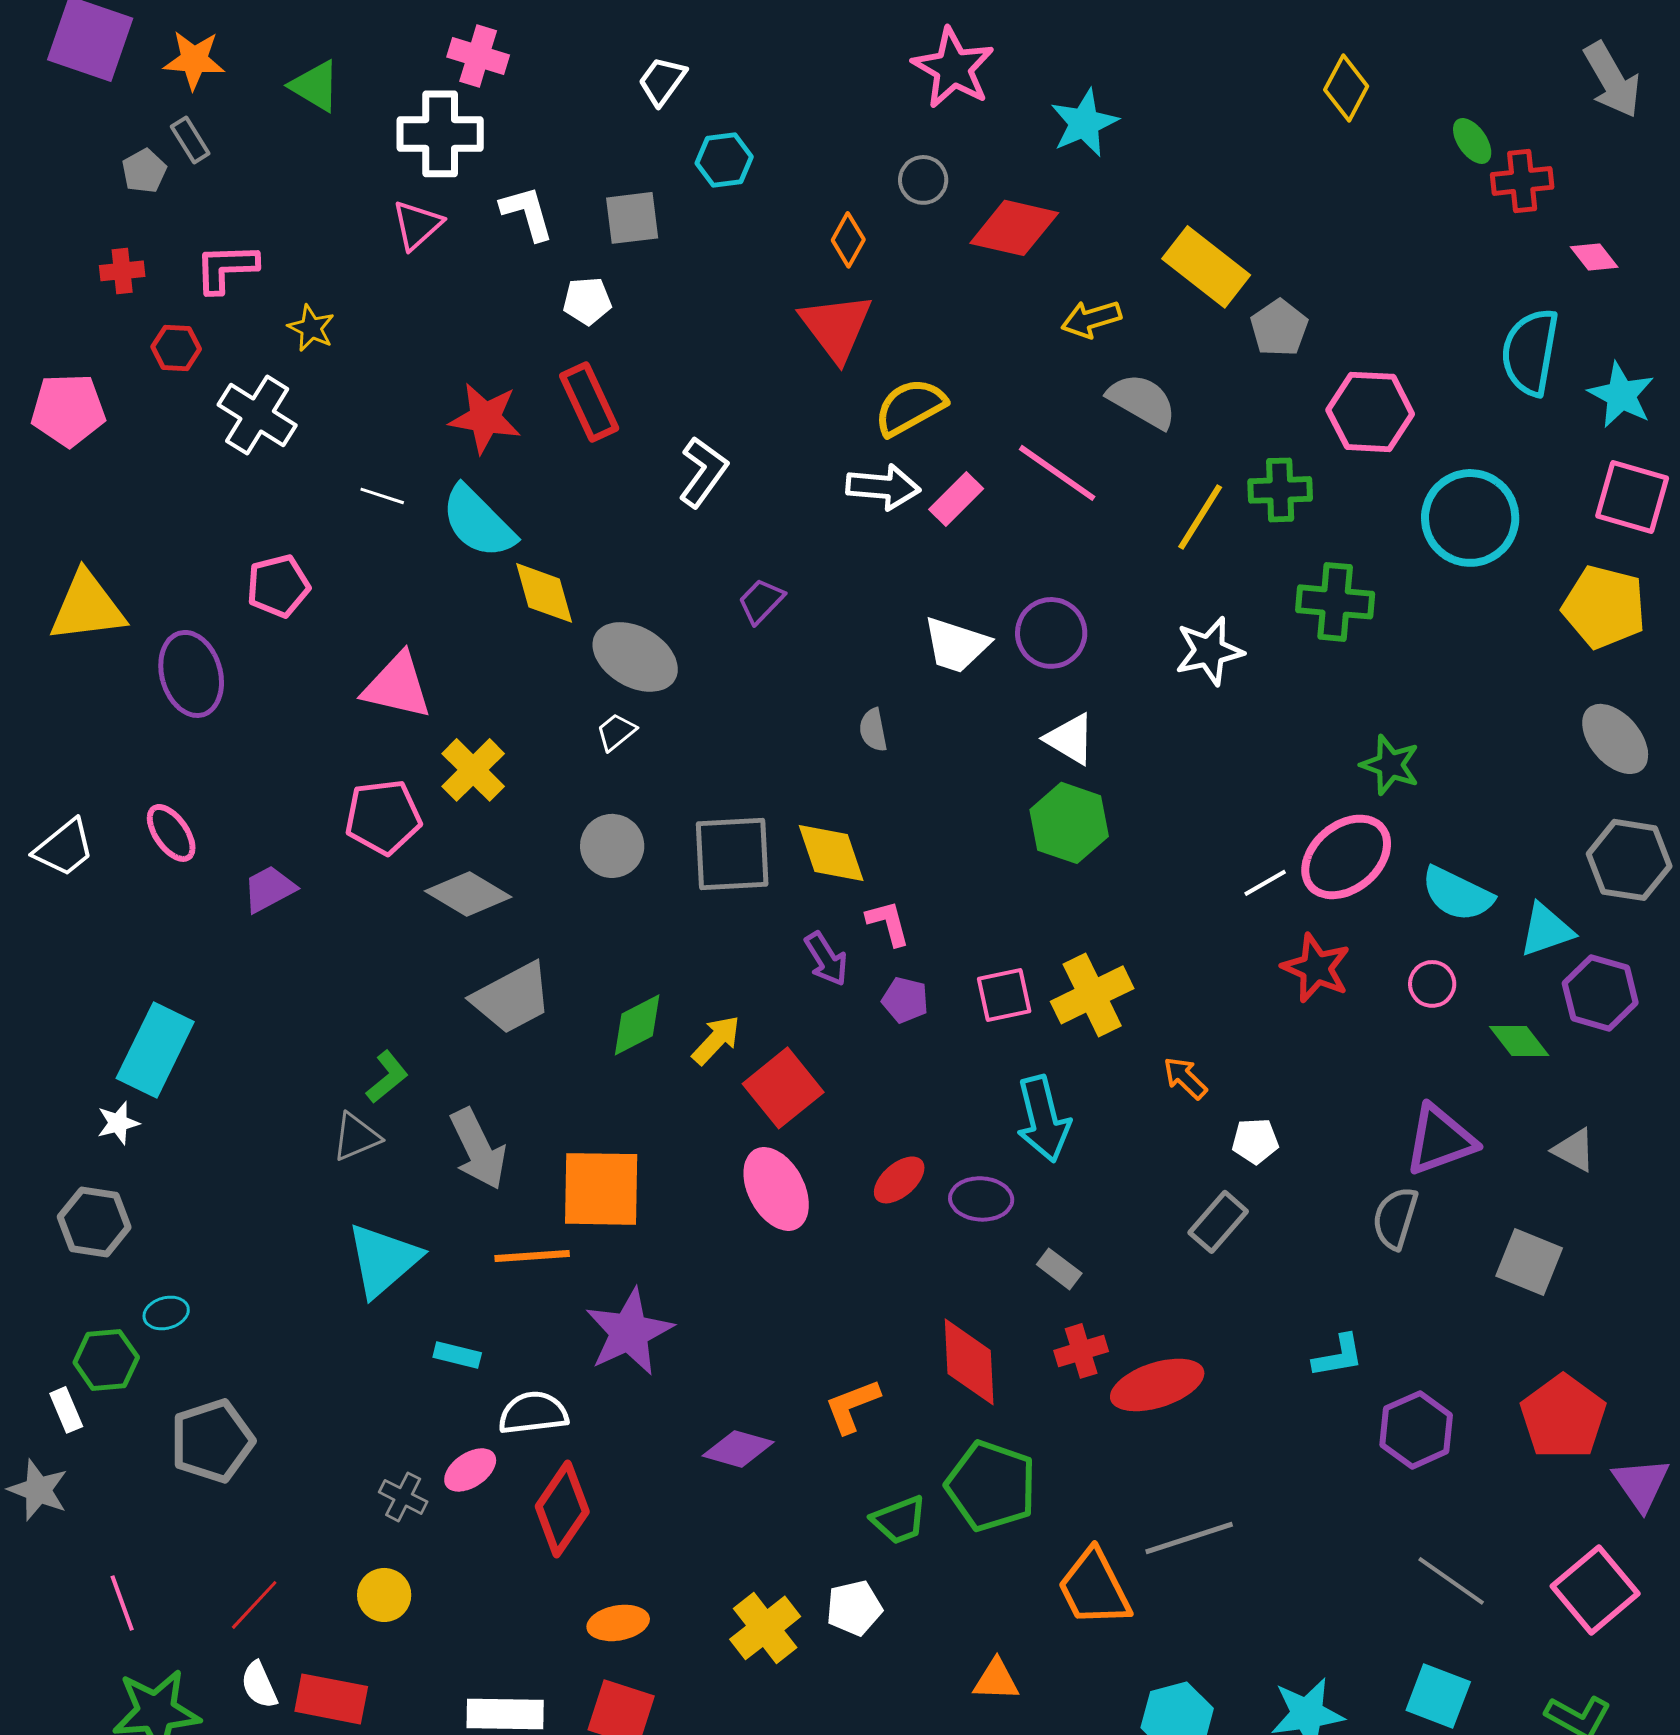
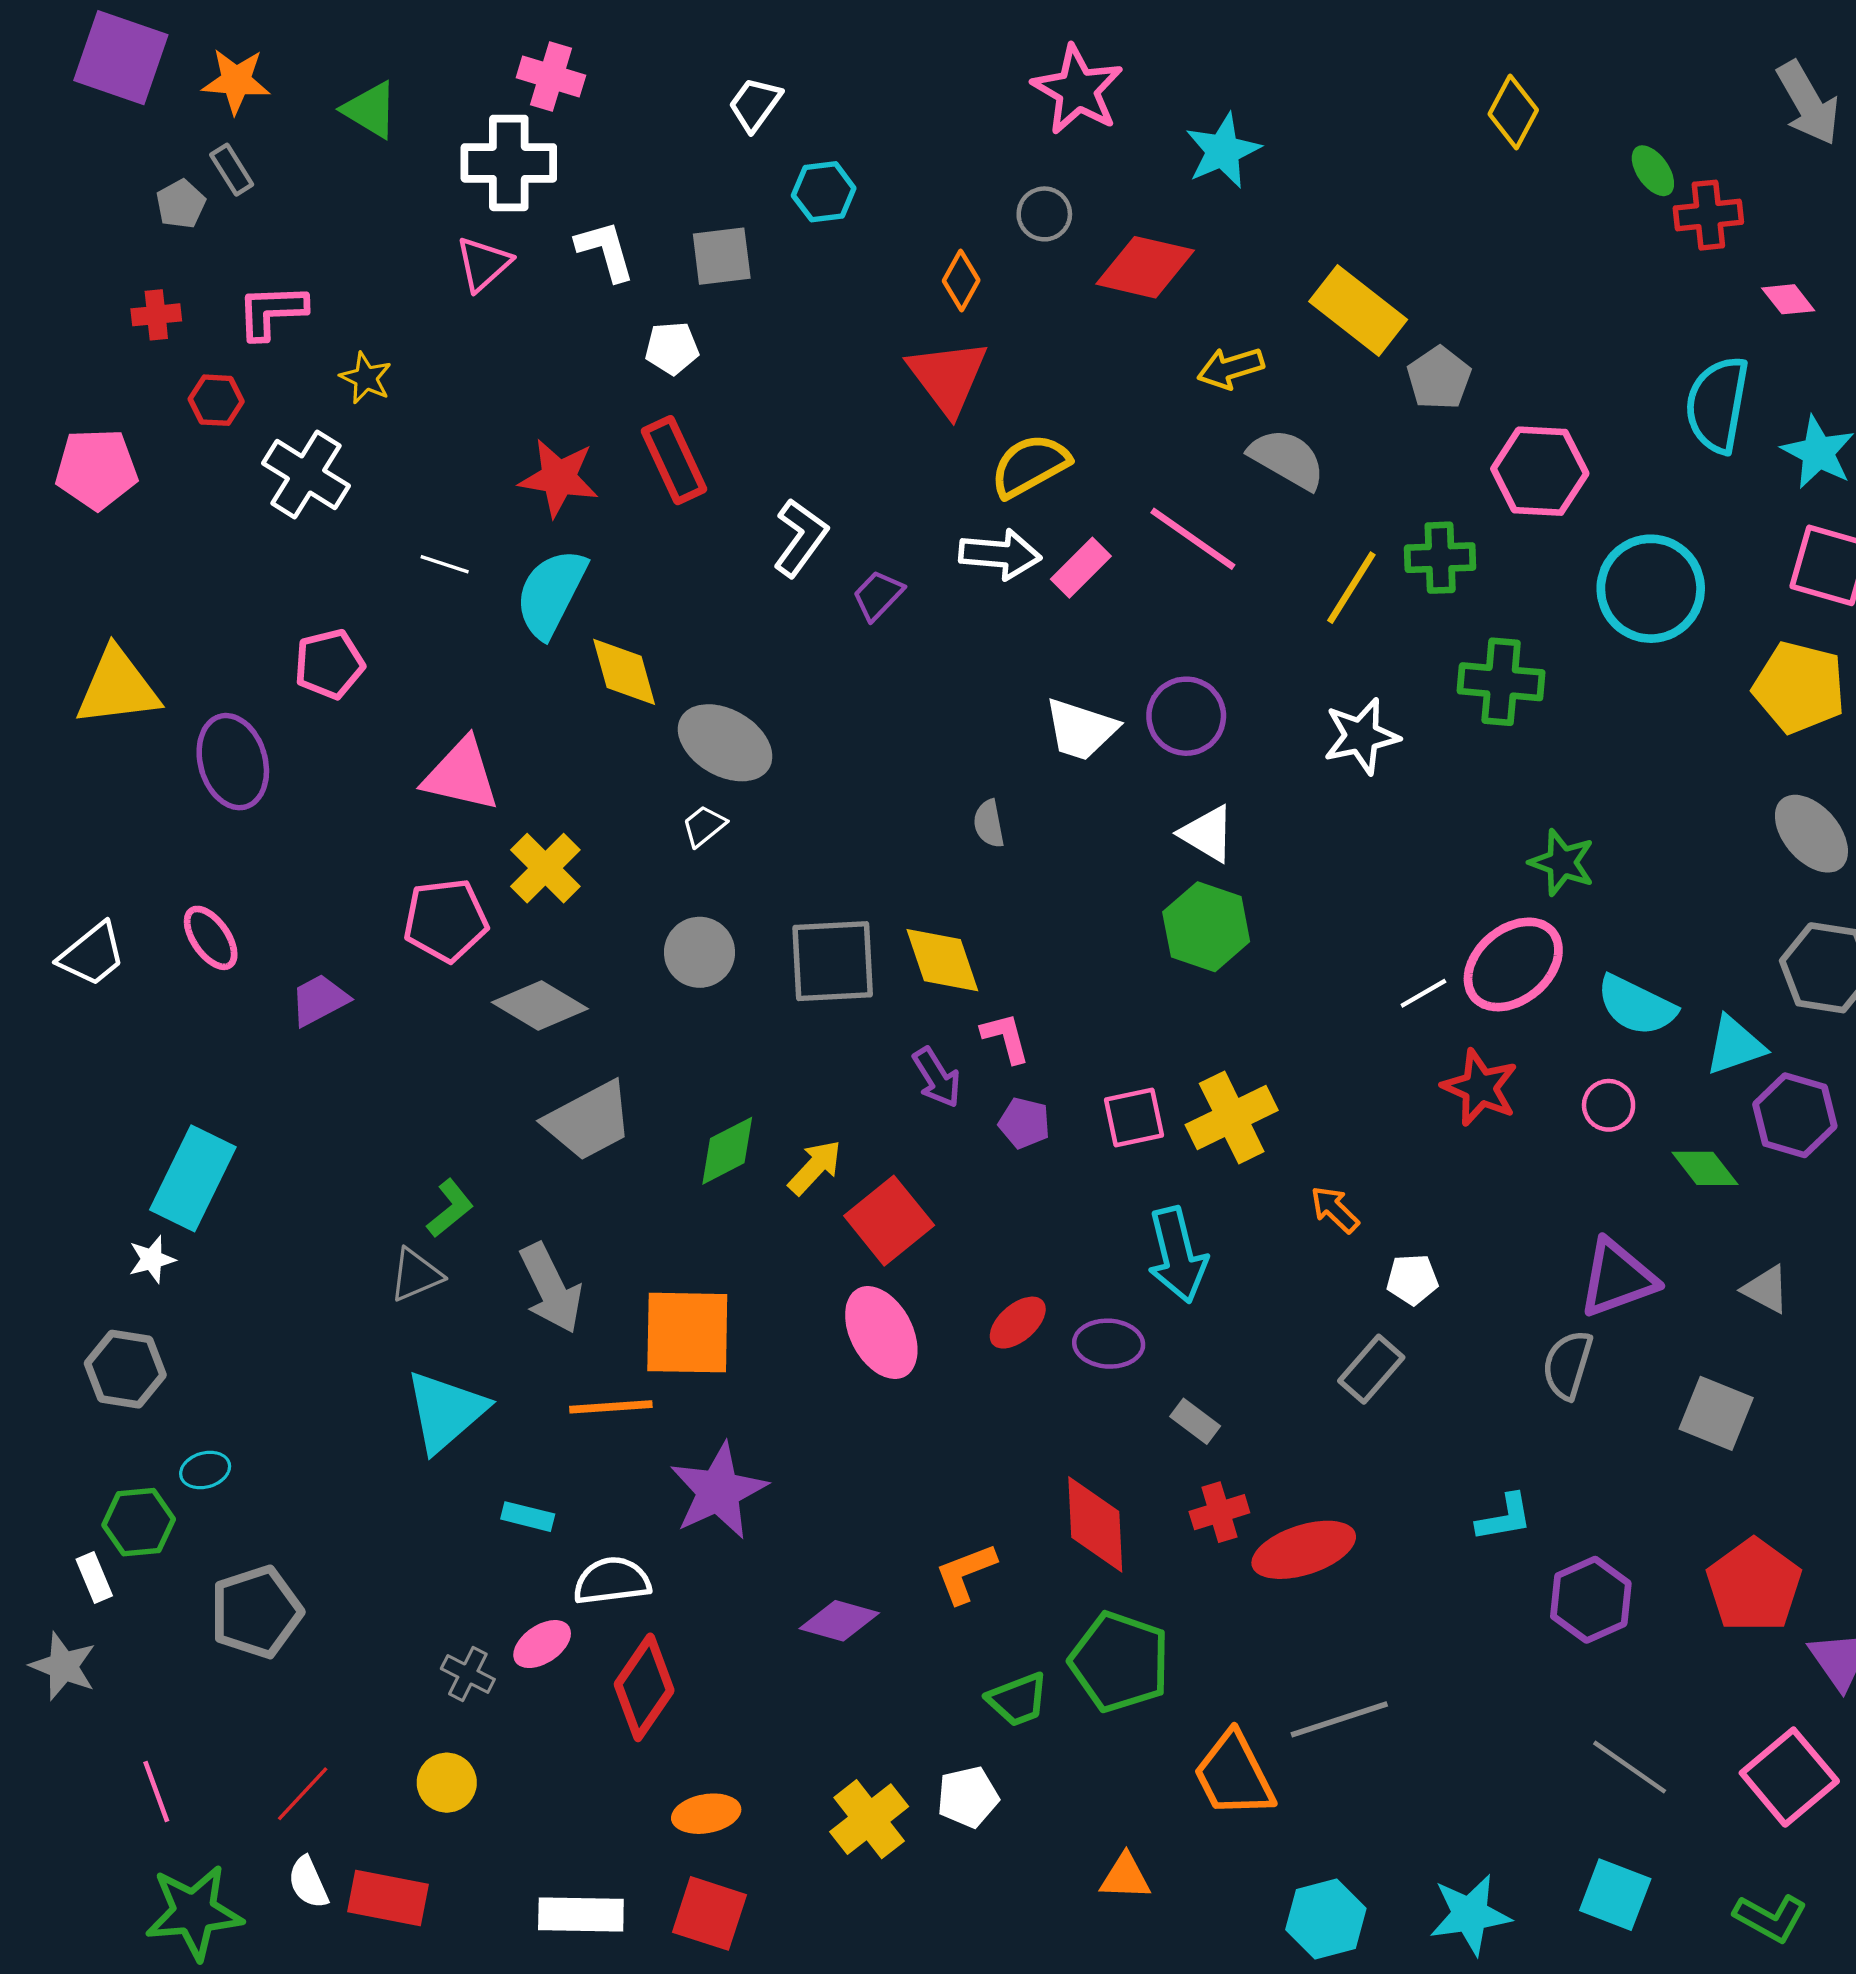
cyan semicircle: (478, 522) -> (551, 593), turned 72
purple trapezoid: (761, 601) -> (878, 595), moved

